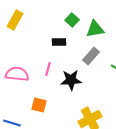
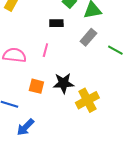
black star: (71, 80) -> (63, 83), moved

